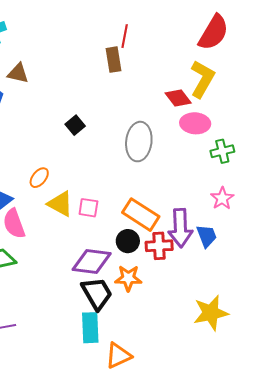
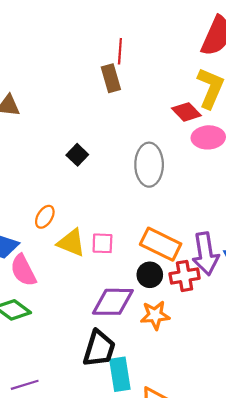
black trapezoid: (97, 293) -> (99, 349), moved, turned 54

